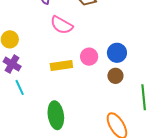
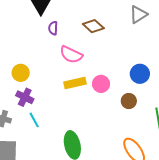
blue circle: (117, 53) -> (140, 74), moved
yellow rectangle: (61, 66) -> (75, 83), moved

